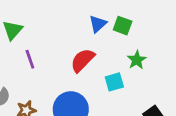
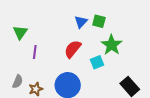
purple line: (30, 59) -> (35, 52), turned 32
green star: (137, 60) -> (112, 45), size x1.5

